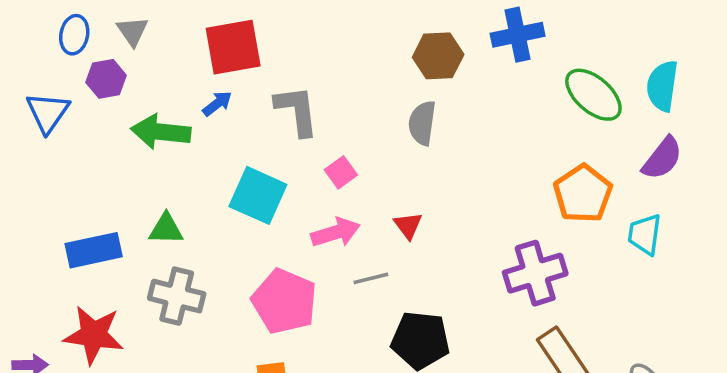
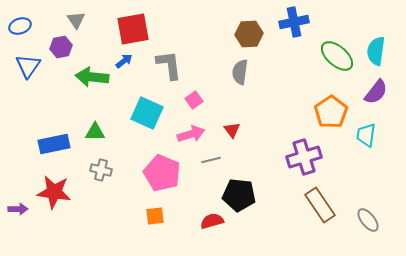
blue ellipse: (74, 35) -> (20, 26), moved, turned 60
gray cross: (177, 296) -> (101, 170), size x0.7

